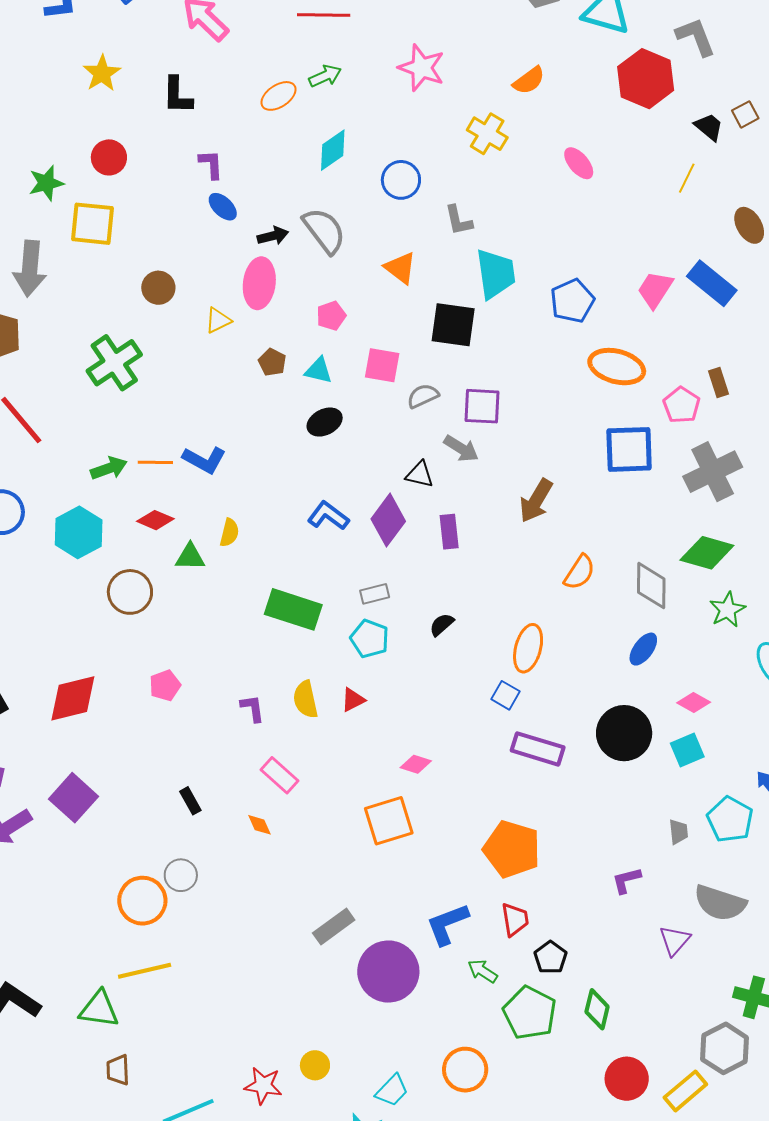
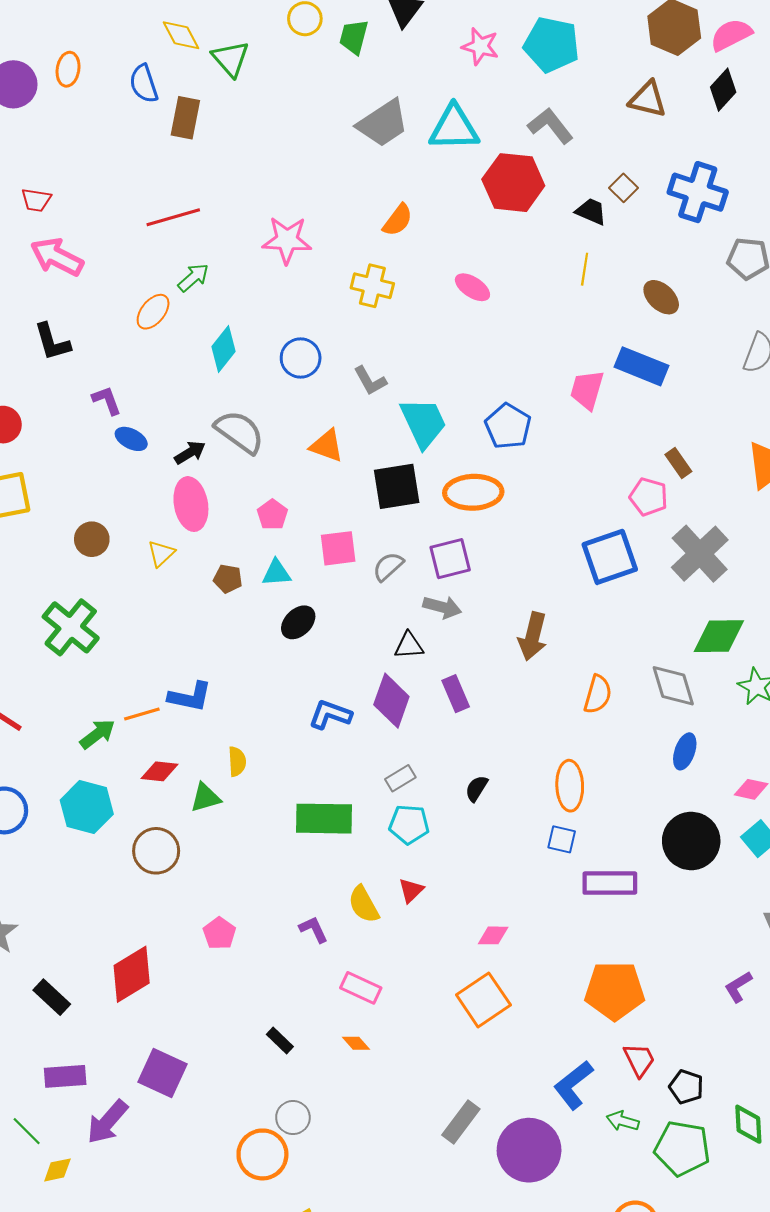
orange ellipse: (617, 367) -> (473, 492), moved

